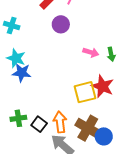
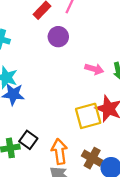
black square: (39, 124) -> (28, 140), moved
brown cross: (88, 128) -> (92, 158), size x0.7

